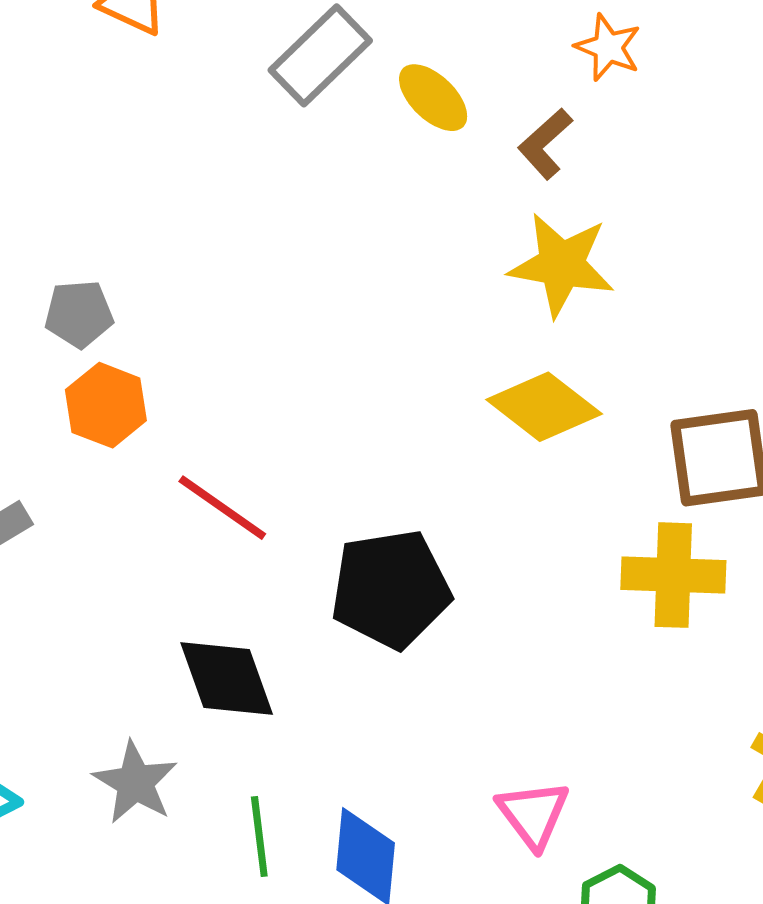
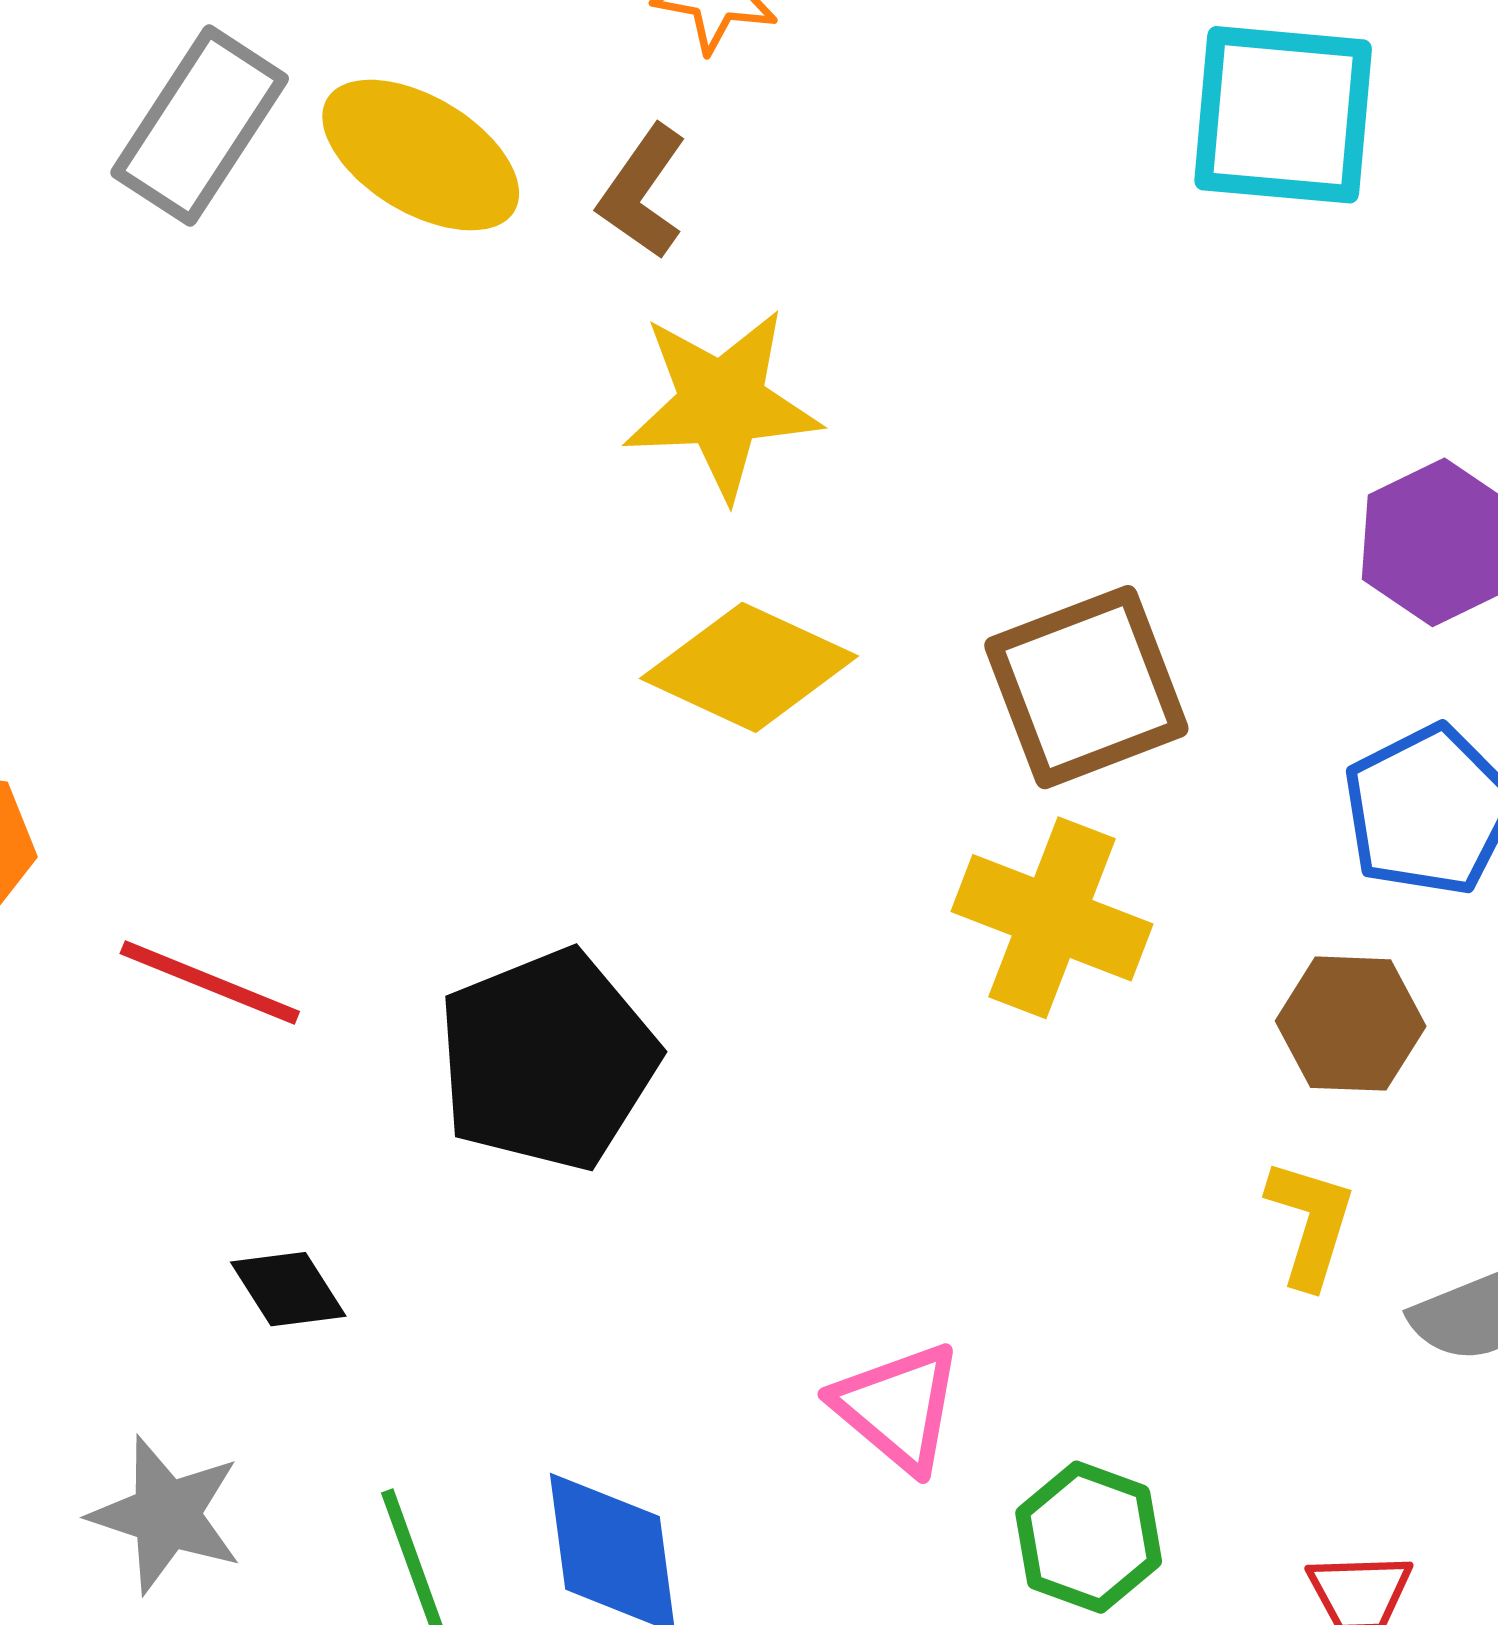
yellow ellipse: (433, 98) -> (421, 155), size x1.4
yellow cross: (673, 575) -> (1052, 918), turned 32
black diamond: (227, 678) -> (288, 1289), size x0.6

